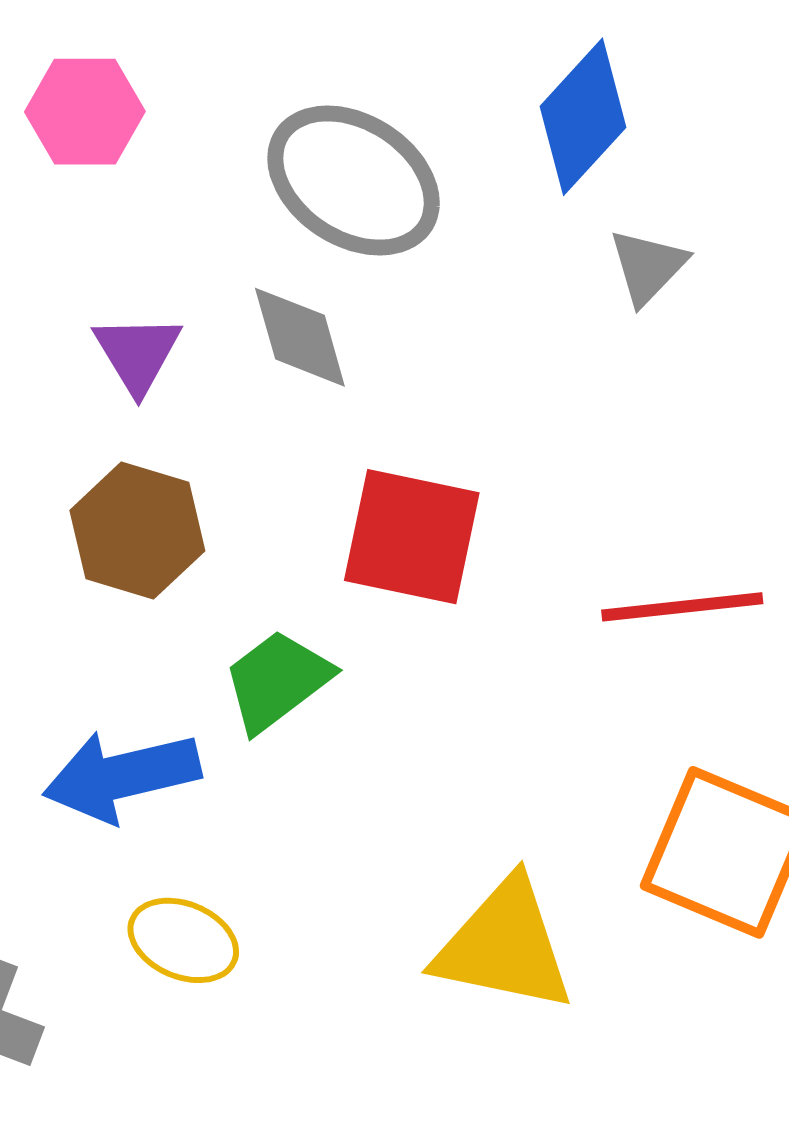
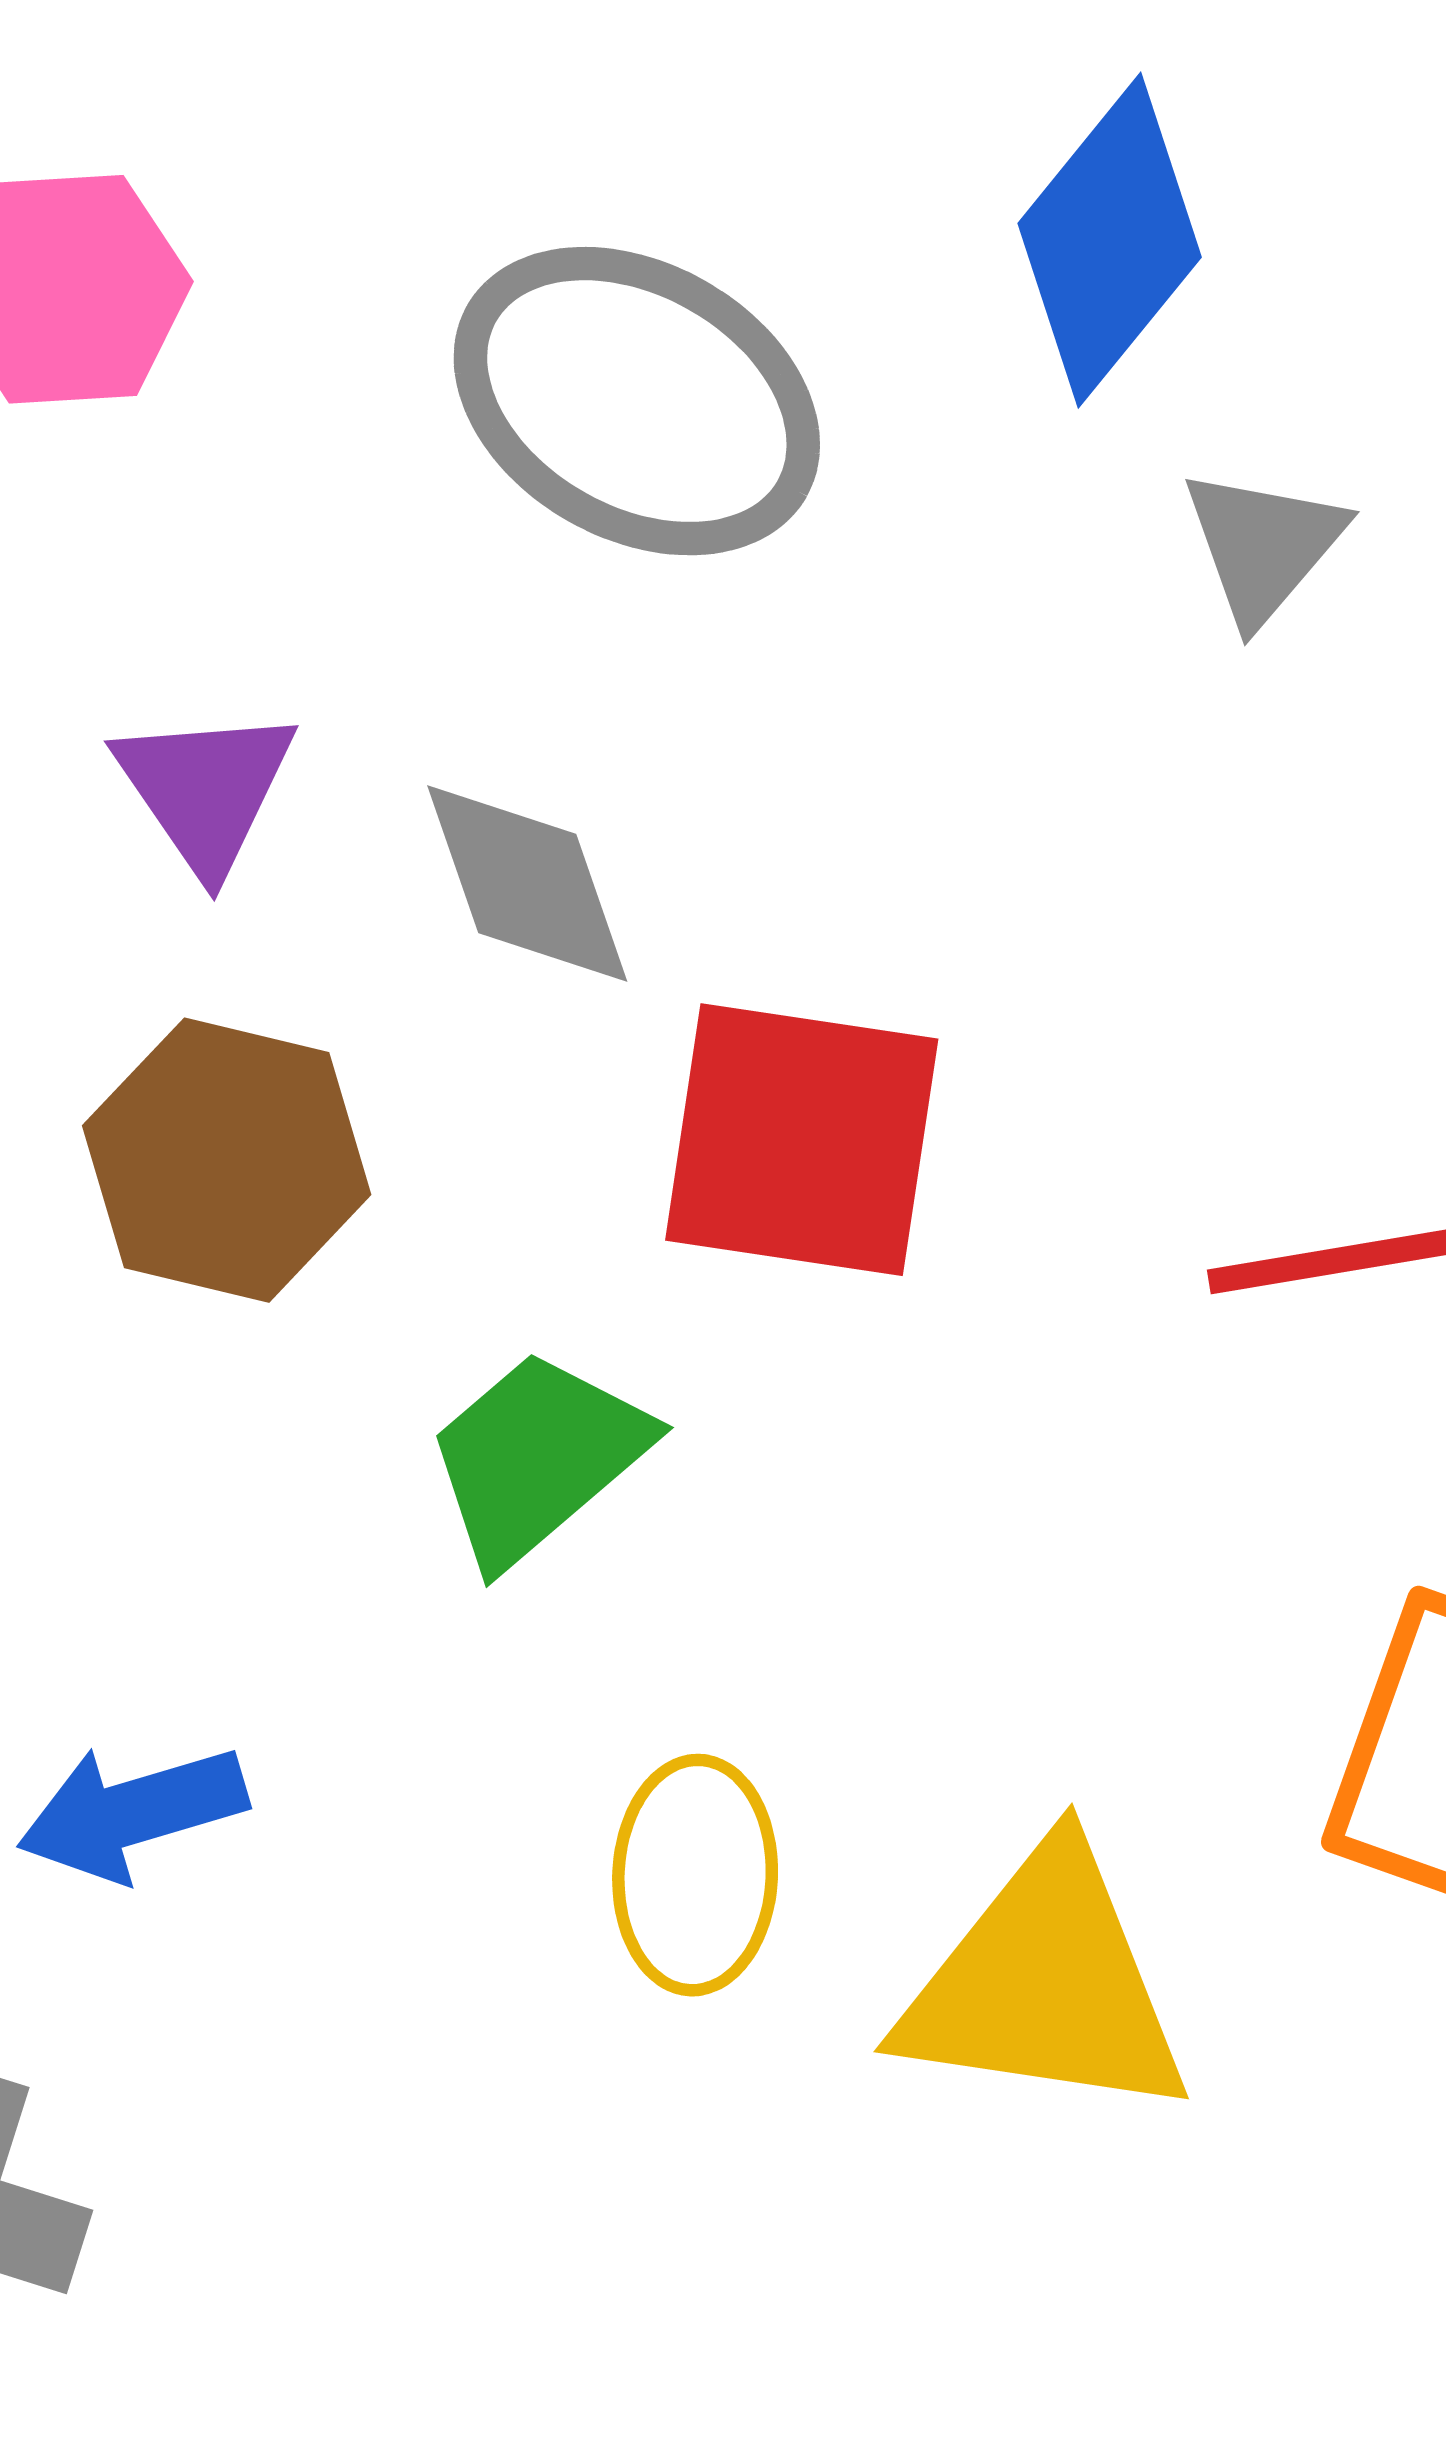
gray diamond: (300, 337) -> (527, 884), moved
blue arrow: (122, 776) -> (132, 1812), moved, size x0.7
yellow ellipse: (183, 940) -> (695, 1875), moved, turned 73

